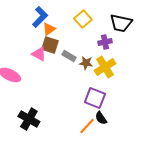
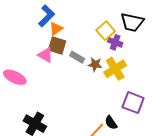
yellow square: (83, 19) -> (106, 31), moved
purple cross: (105, 42) -> (115, 42), turned 32
purple square: (95, 98) -> (133, 103), moved

